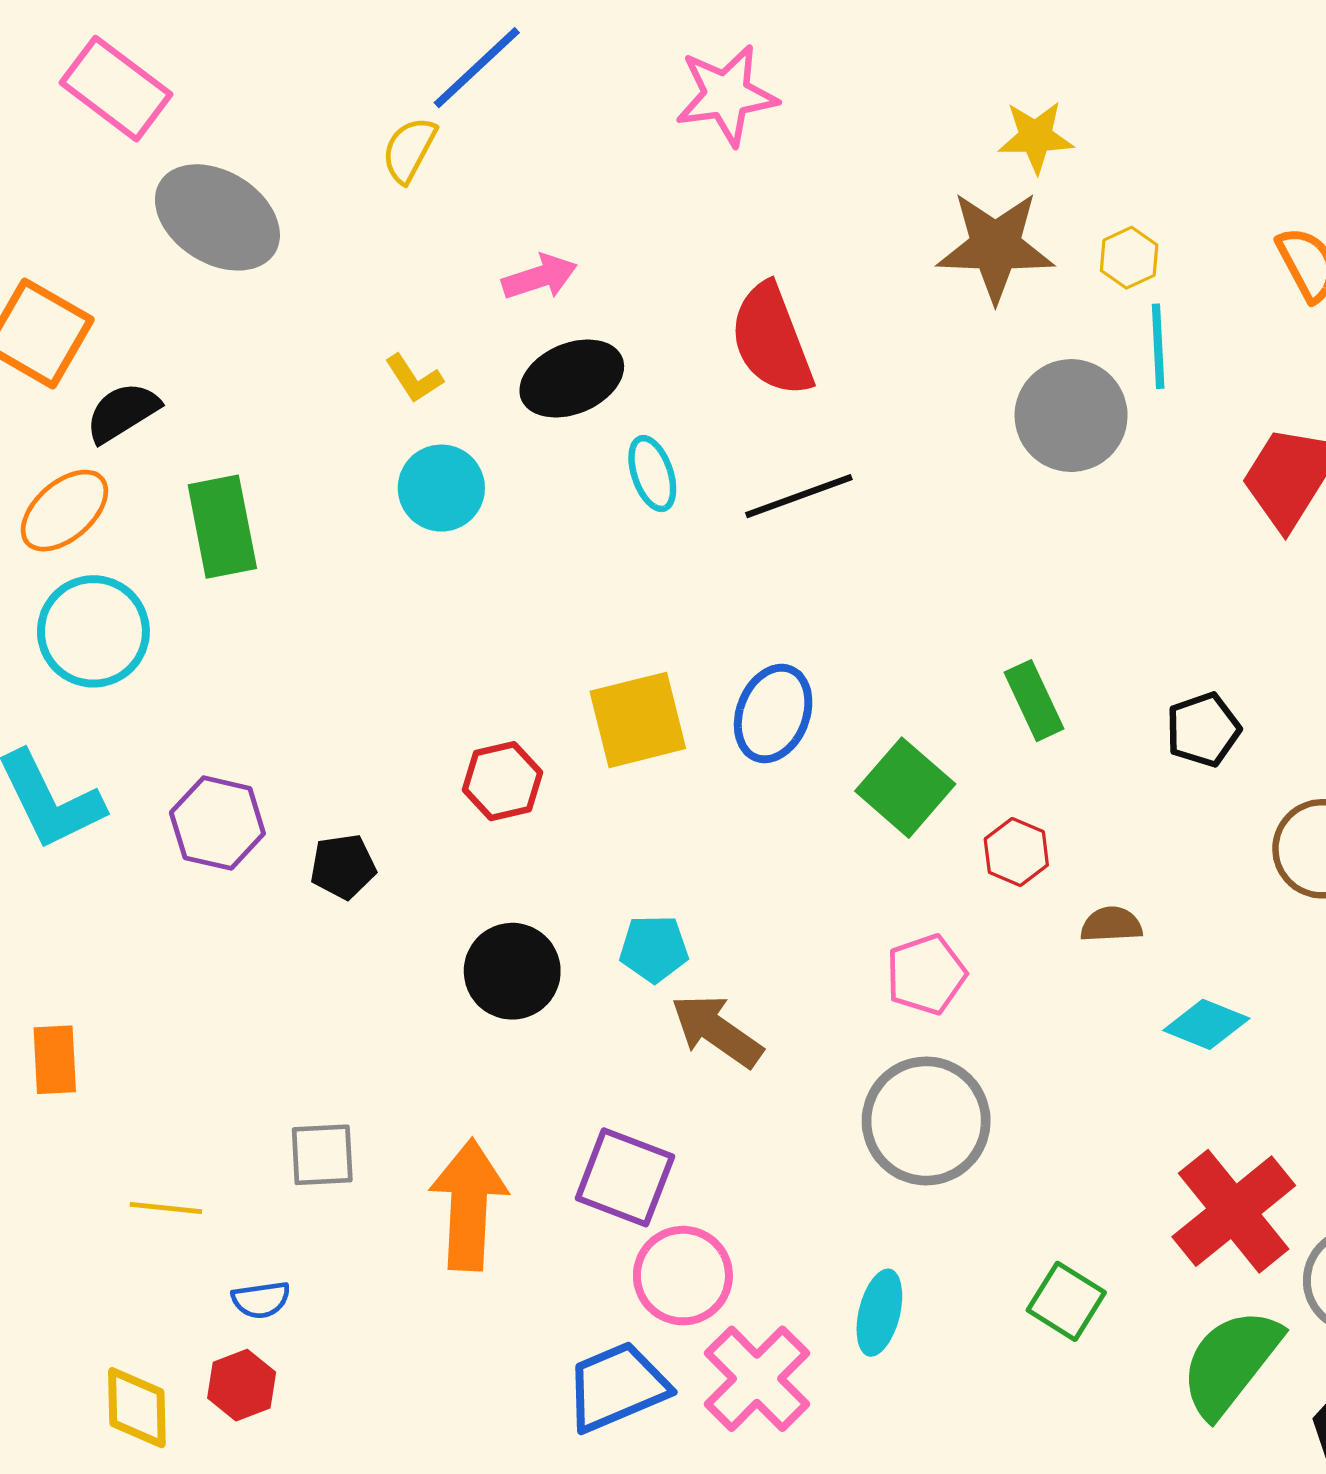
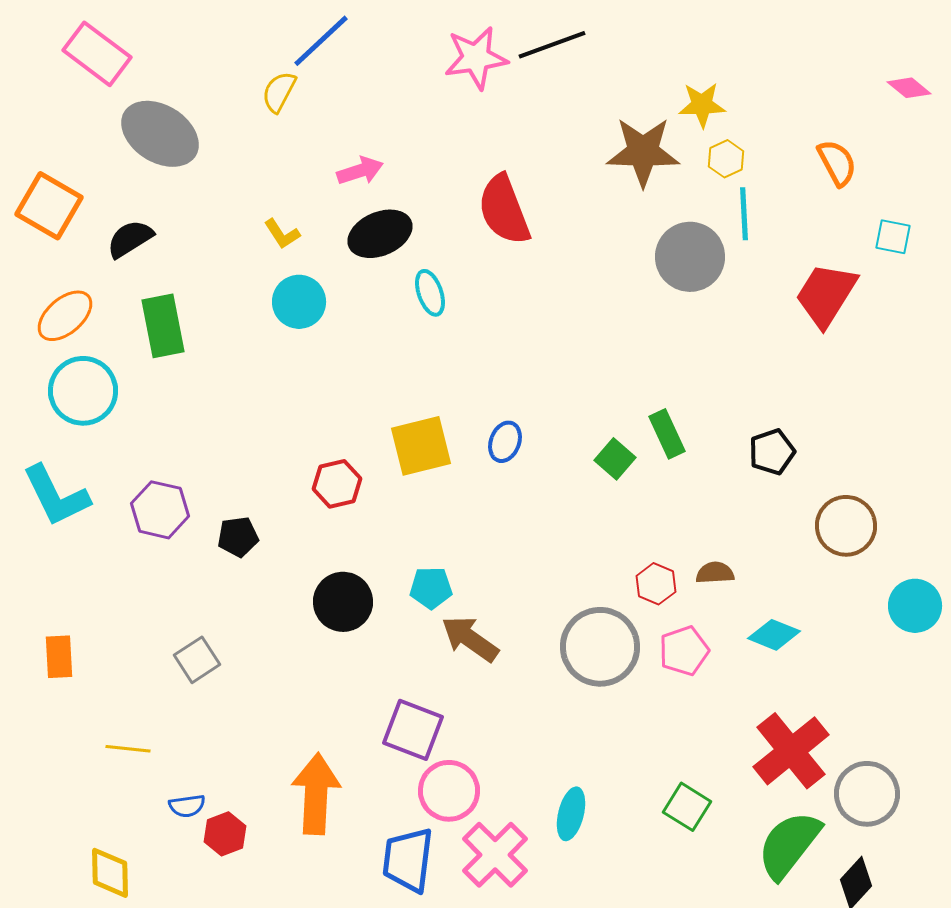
yellow star: (1036, 137) -> (702, 105), moved
black semicircle: (122, 412) -> (130, 239), moved
black line: (799, 496) -> (552, 45), moved
blue ellipse: (773, 714) -> (505, 442), size x0.7
green square: (905, 788) -> (615, 459), moved, size x0.7
red hexagon: (1016, 852) -> (656, 584), moved
pink pentagon: (926, 974) -> (684, 651), moved
gray circle: (926, 1121) -> (600, 647), moved
gray square: (322, 1155) -> (197, 660), moved, turned -30
orange arrow: (469, 1205) -> (316, 794), moved
red hexagon: (242, 1385) -> (225, 834), moved
blue trapezoid: (617, 1387) -> (408, 860), turned -60

